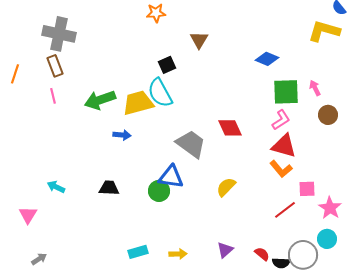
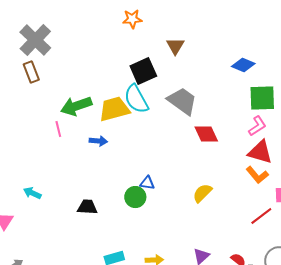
gray cross: (59, 34) -> (35, 40), turned 32
black square: (167, 65) -> (143, 71), size x1.5
pink line: (53, 96) -> (58, 129), moved
gray trapezoid: (191, 144) -> (182, 101), moved
blue triangle: (171, 177) -> (147, 183), size x0.6
black trapezoid: (109, 188) -> (87, 207), moved

